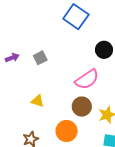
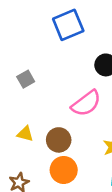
blue square: (76, 17) -> (68, 25), turned 35
brown circle: (82, 107) -> (59, 140), moved

